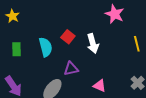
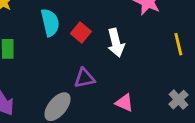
cyan semicircle: (46, 47) -> (50, 23), moved

